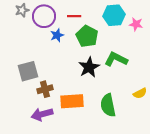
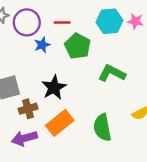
pink star: (136, 24) -> (135, 21), moved
black star: (89, 67) -> (54, 87), moved
orange rectangle: (72, 101) -> (60, 123), turned -35

